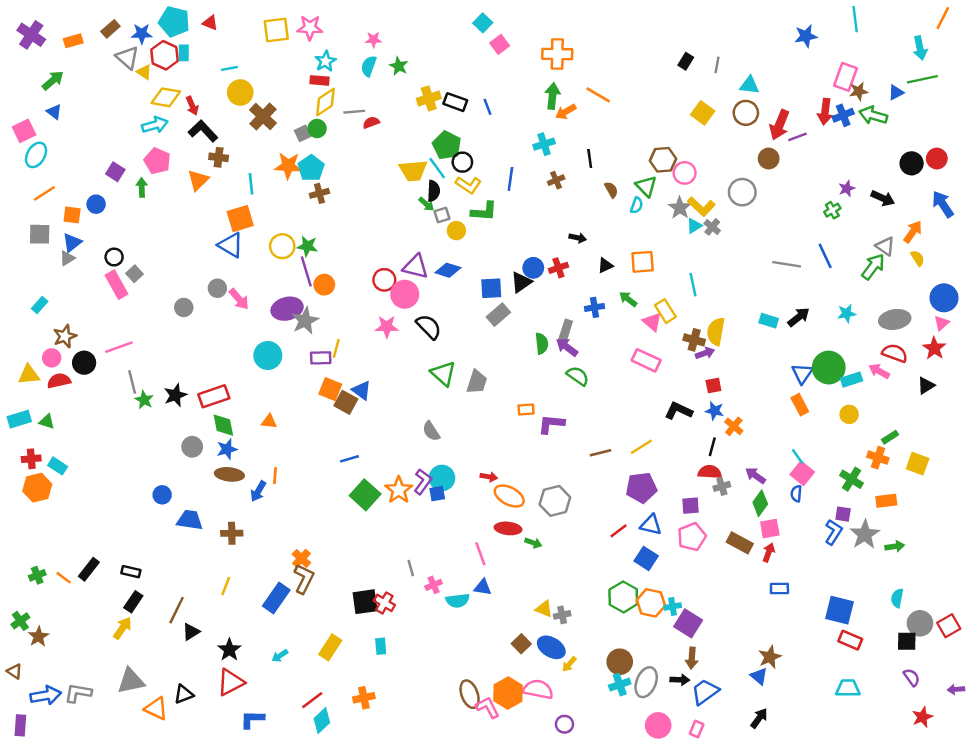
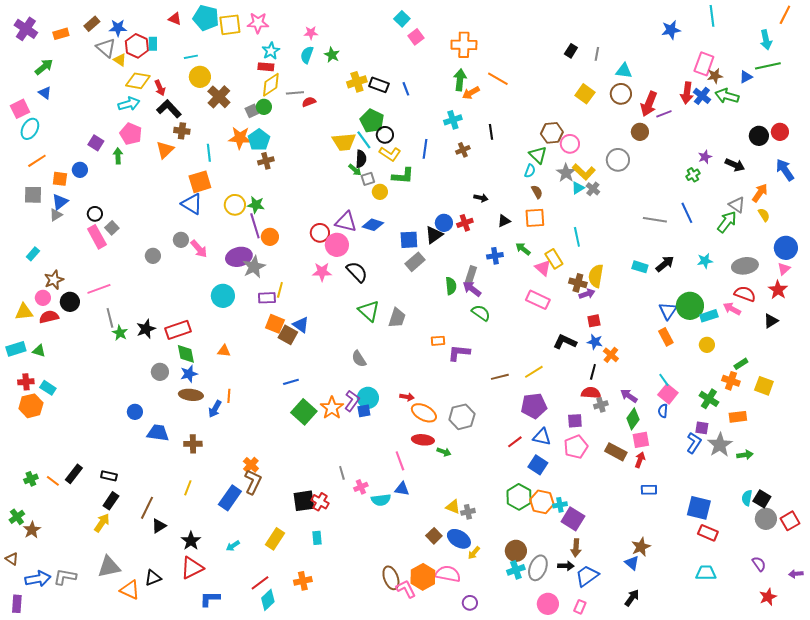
cyan pentagon: (174, 22) -> (206, 18), moved
blue cross: (843, 115) -> (702, 96), turned -30
brown semicircle: (611, 190) -> (537, 192), moved
black square: (907, 641) -> (762, 499), moved, turned 30

